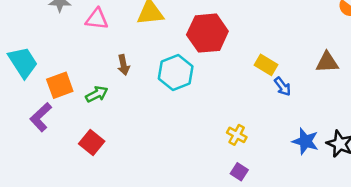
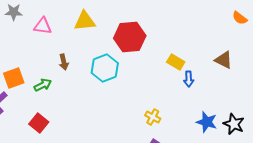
brown triangle: (327, 62) -> (224, 60), turned 30
blue arrow: (283, 87) -> (189, 79), turned 35

